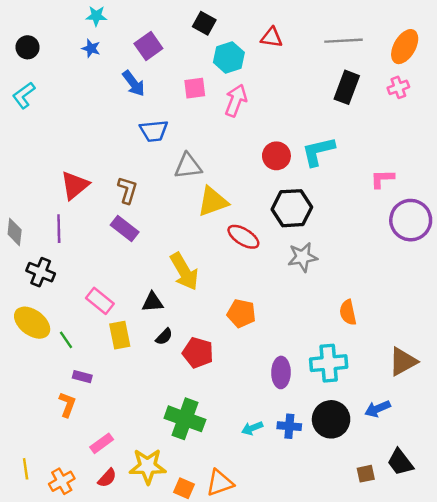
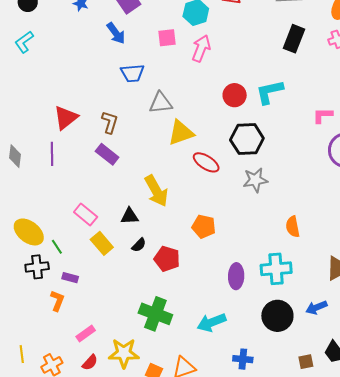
black cross: (41, 272) -> (37, 267), moved, turned -30
yellow rectangle: (120, 335) -> (102, 243), turned -30
blue cross: (289, 426) -> (243, 359), moved
cyan arrow: (252, 428) -> (212, 322), size x1.6

